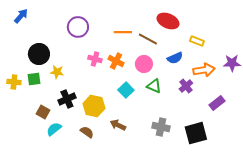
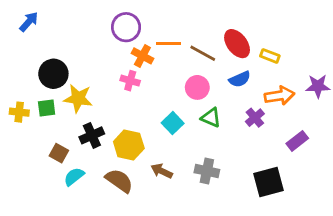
red ellipse: (168, 21) -> (237, 44), moved, turned 30
purple circle: (78, 27) -> (126, 27), moved
orange cross: (116, 61) -> (142, 56), moved
yellow star: (57, 72) -> (78, 98), size x1.5
gray cross: (161, 127) -> (207, 171), moved
brown semicircle: (87, 132) -> (119, 181), size x1.5

